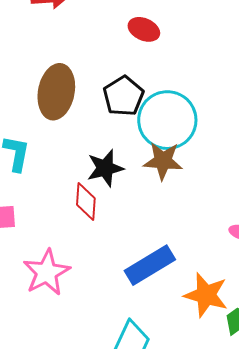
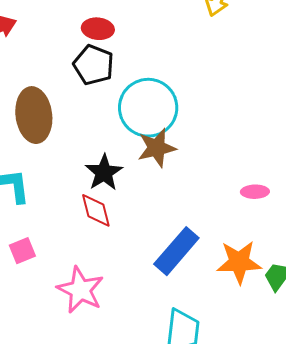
black pentagon: (123, 96) -> (94, 65), moved

